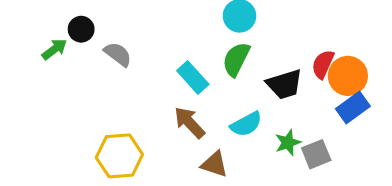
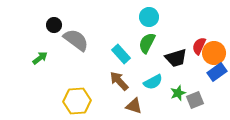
green arrow: (54, 49) -> (40, 58), moved
gray semicircle: (118, 54) -> (76, 40), size x1.5

